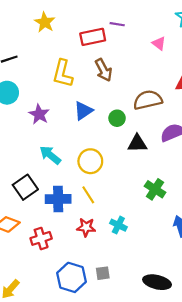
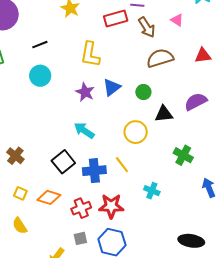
brown arrow: (104, 70) -> (147, 27), moved
brown semicircle: (148, 100) -> (160, 58), moved
purple star: (39, 114) -> (85, 92), moved
yellow circle: (90, 161) -> (136, 132), moved
red star: (86, 227) -> (111, 206), moved, size x1.4
gray square: (103, 273) -> (80, 238), moved

